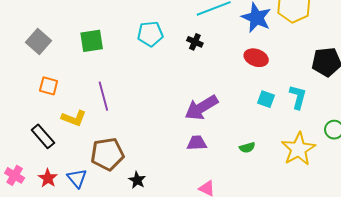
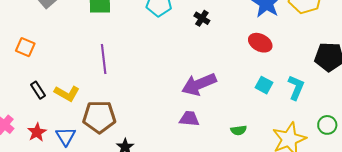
orange square: (49, 86) -> (25, 47), moved
yellow L-shape: (74, 118) -> (67, 93), moved
black rectangle: (43, 136) -> (38, 90), size x0.7

